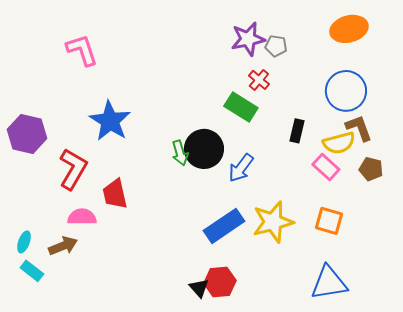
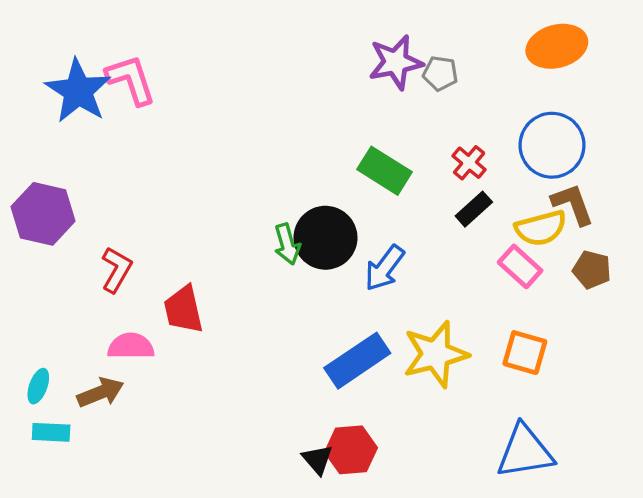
red cross: (259, 80) -> (469, 163), moved
blue star: (110, 121) -> (78, 91), moved
black rectangle: (297, 131) -> (474, 209), turned 35
red L-shape: (73, 169) -> (116, 270), size x0.7
cyan rectangle: (32, 271) -> (51, 432), turned -35

